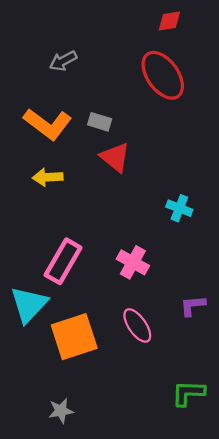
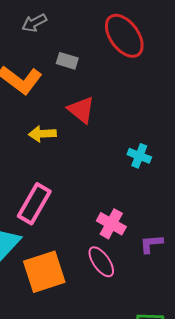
gray rectangle: (100, 122) -> (67, 61), moved
yellow arrow: (48, 177) -> (42, 134), moved
pink cross: (133, 262) -> (111, 224), moved

